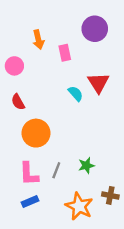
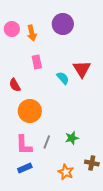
purple circle: (95, 29) -> (63, 24), moved
pink rectangle: (65, 53) -> (37, 62), moved
pink circle: (14, 66) -> (12, 29), moved
orange star: (79, 206) -> (66, 172), size x0.7

